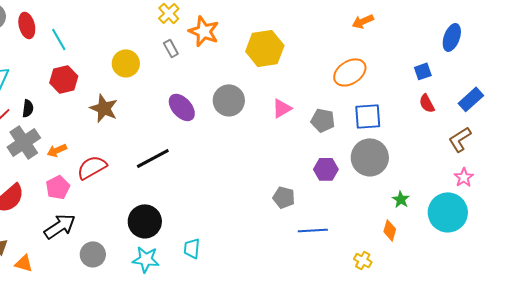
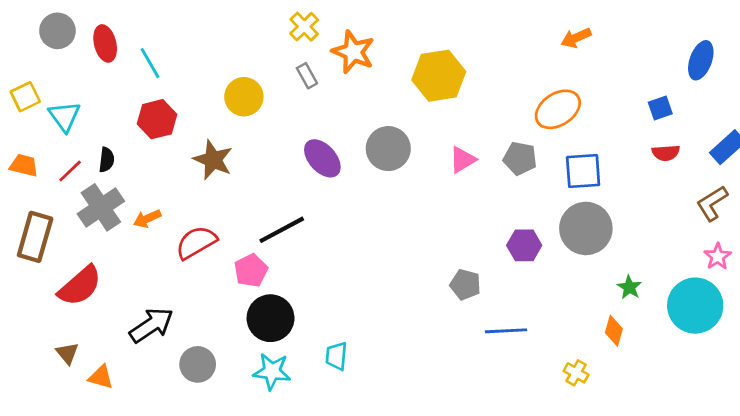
red semicircle: (427, 103) -> (666, 153), turned -66
gray pentagon: (323, 120) -> (520, 158), moved
pink pentagon: (58, 187) -> (251, 271), moved

